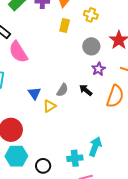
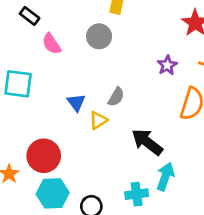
gray circle: (91, 46) -> (99, 36), moved
pink semicircle: (18, 52) -> (52, 44), size x0.7
black arrow: (86, 90) -> (147, 142), moved, size x1.6

